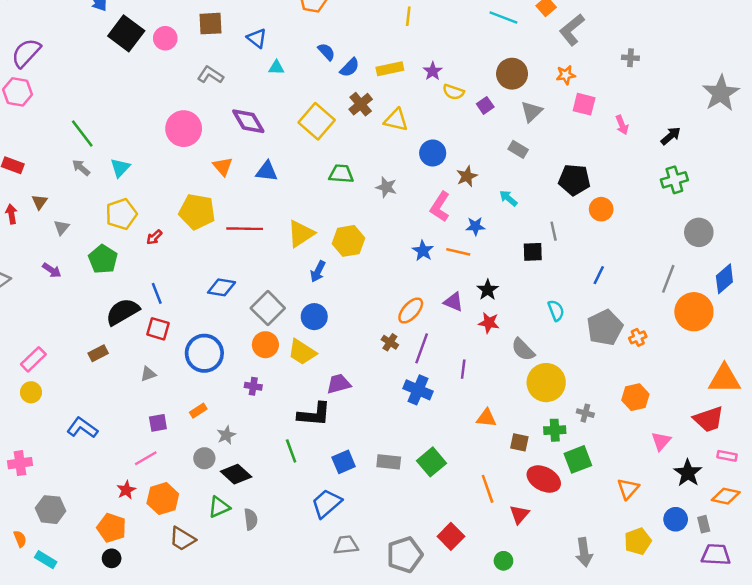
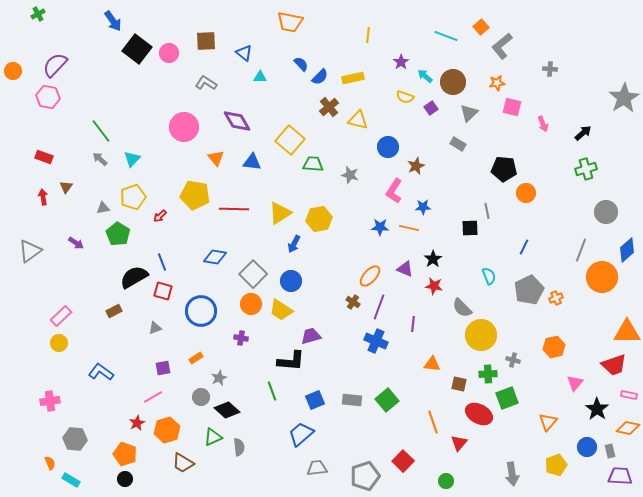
purple star: (433, 71) -> (401, 62), moved
yellow square: (317, 121) -> (290, 140), moved
cyan arrow: (508, 198) -> (425, 76), moved
gray triangle: (62, 227) -> (103, 208), moved, turned 40
blue star: (423, 251) -> (380, 227), turned -30

